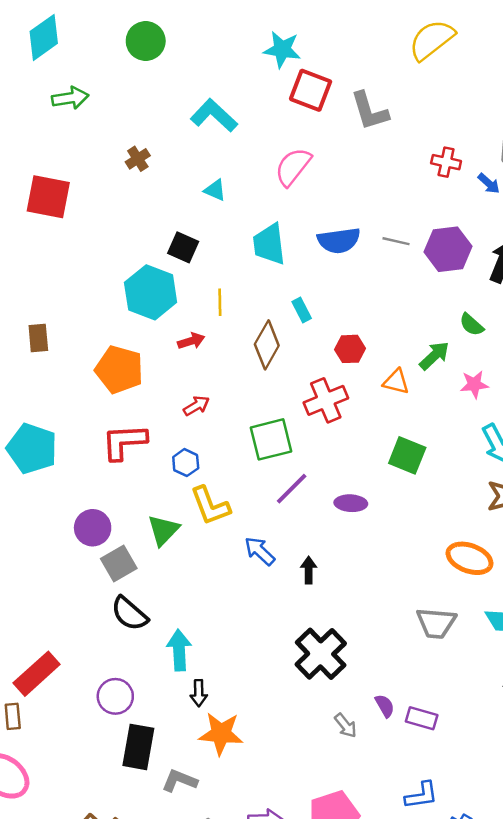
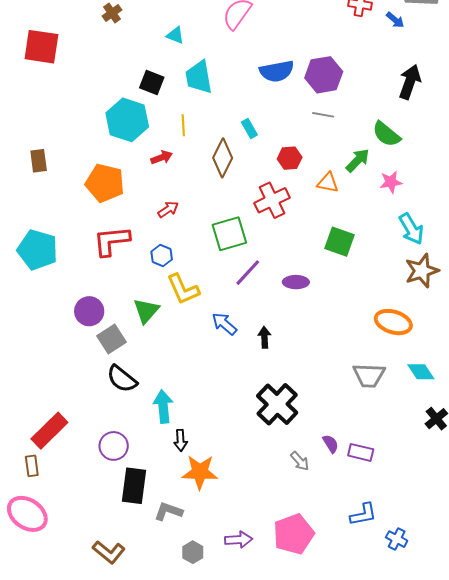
gray line: (396, 241) -> (323, 115), moved
cyan trapezoid: (269, 244) -> (199, 77), moved
purple hexagon: (448, 249) -> (324, 75), moved
green semicircle: (471, 325) -> (386, 134), size x1.4

